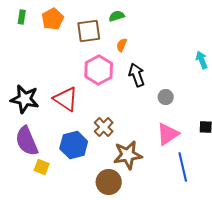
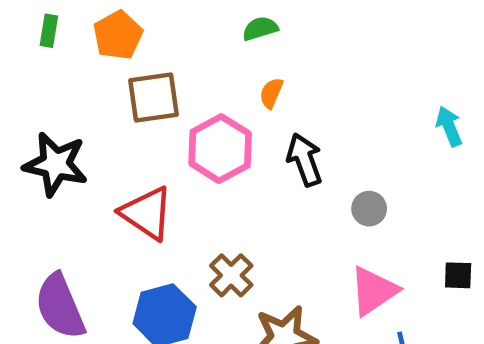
brown square: (89, 31) -> (153, 97), moved
black star: (25, 99) -> (56, 164), moved

